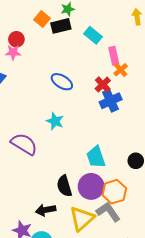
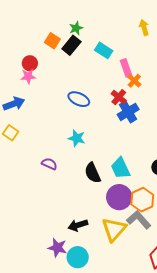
black rectangle: (61, 26) -> (71, 45), turned -30
purple semicircle: (24, 144) -> (49, 164), size x0.6
black semicircle: (64, 186) -> (93, 173), moved

